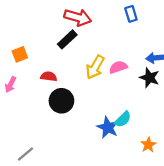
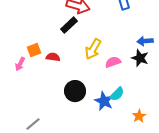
orange square: (20, 54) -> (34, 50), moved
pink semicircle: (118, 67) -> (113, 62), moved
black circle: (61, 101) -> (75, 91), moved

